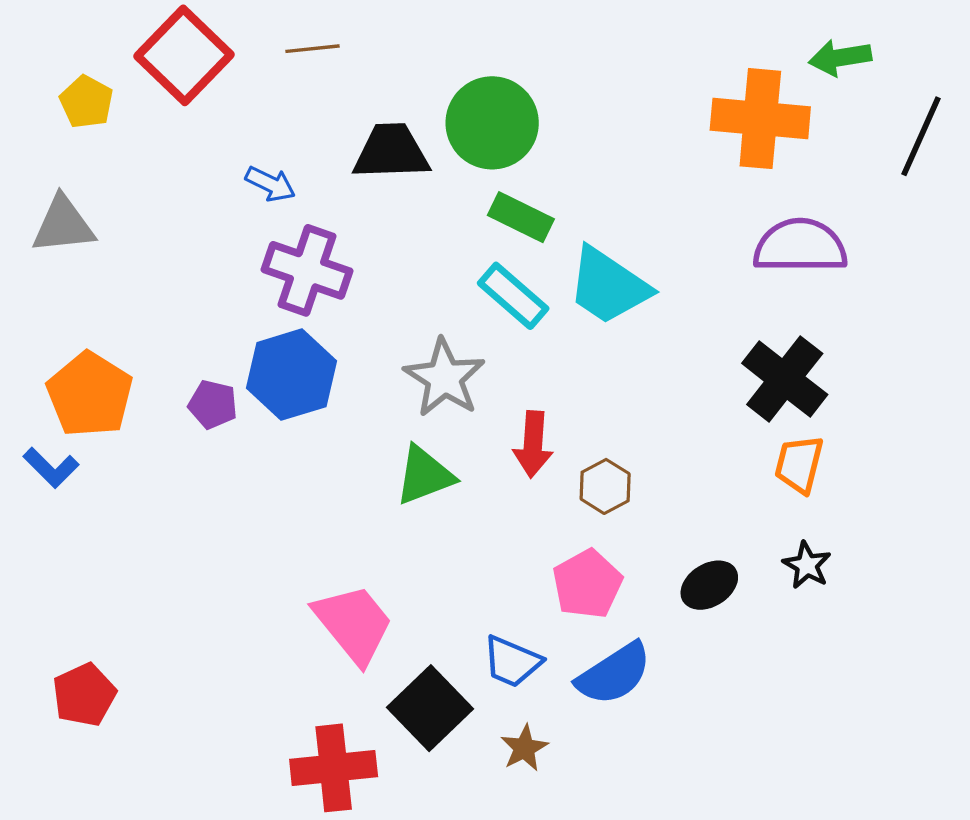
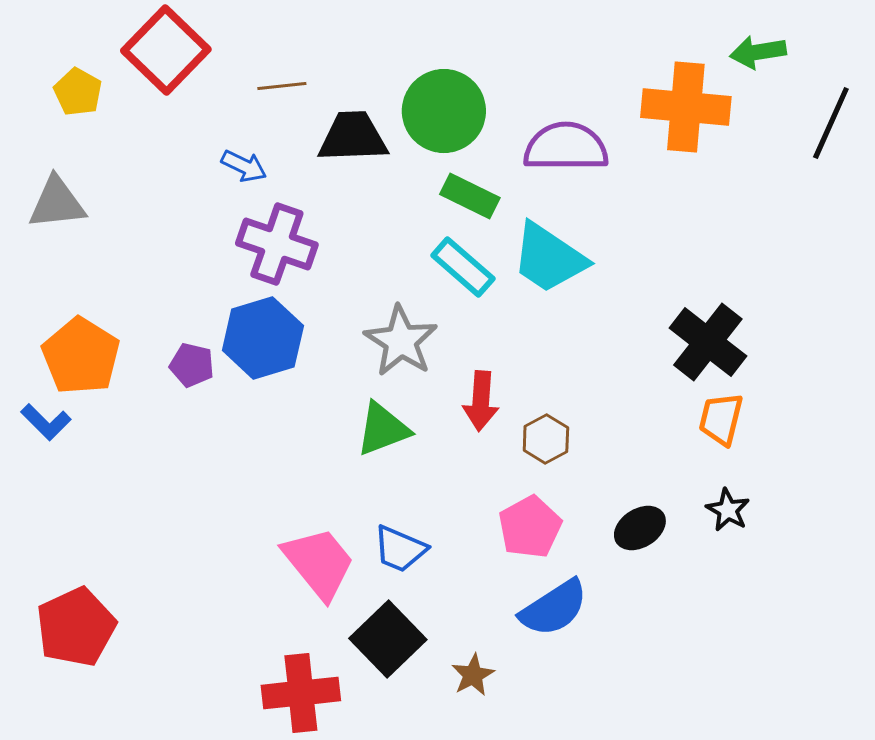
brown line: (313, 49) -> (282, 86), moved
purple semicircle: (800, 246) -> (566, 147), moved
blue trapezoid: (512, 662) -> (400, 549), moved
red pentagon: (84, 695) -> (76, 627), size x1.4

